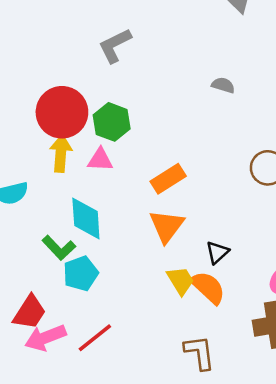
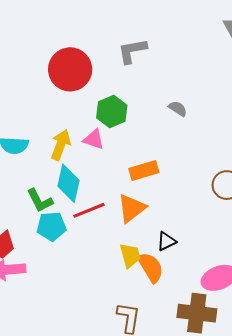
gray semicircle: (223, 85) -> (178, 109), moved
red circle: (62, 112) -> (70, 69), moved
yellow arrow: (61, 153) -> (61, 145), moved
red line: (95, 338) -> (89, 210), moved

